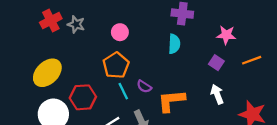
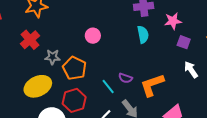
gray star: (76, 24) -> (52, 57), moved
pink star: (226, 35) -> (173, 21), moved
orange pentagon: (116, 65) -> (74, 68), moved
yellow ellipse: (47, 73) -> (38, 86), turned 32

